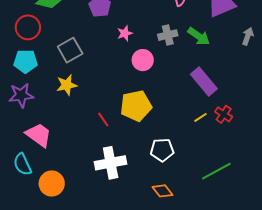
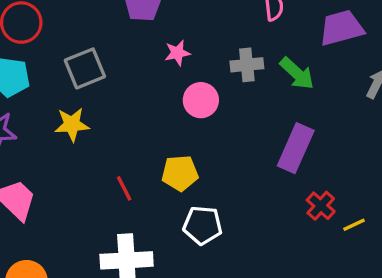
purple rectangle: (204, 82) -> (296, 148), turned 56
yellow pentagon: (136, 106) -> (180, 173), size x0.7
yellow line: (200, 117) -> (354, 225), moved
white pentagon: (162, 150) -> (203, 225), moved

